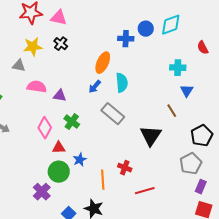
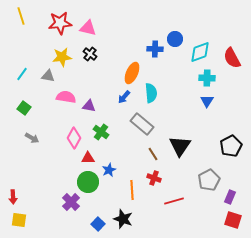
cyan diamond: (171, 25) -> (200, 52), moved
red semicircle: (203, 48) -> (232, 58), size x1.5
blue triangle: (187, 91) -> (207, 101), moved
brown line: (172, 111) -> (153, 154), moved
gray pentagon: (191, 164) -> (209, 180), moved

